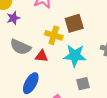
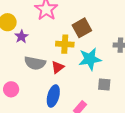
red triangle: (42, 56) -> (58, 67), turned -32
gray square: (83, 84) -> (104, 84), turned 32

